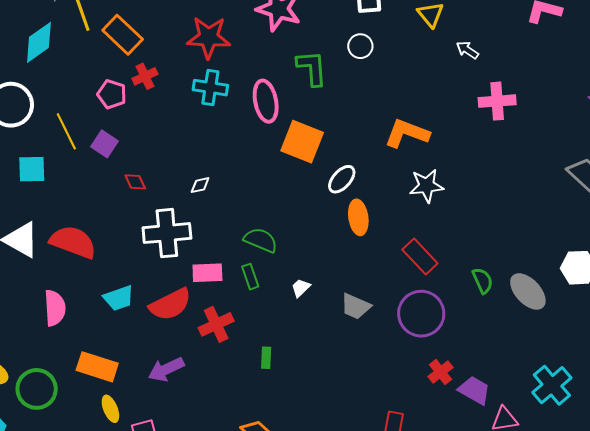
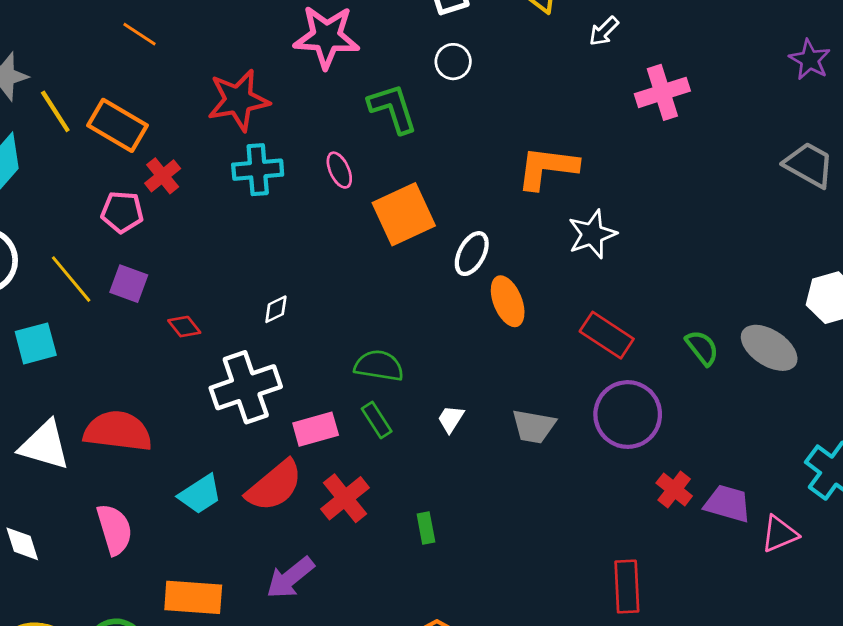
white arrow: (467, 50) -> (604, 31), turned -65
pink ellipse: (266, 101) -> (339, 170), size x0.6
orange square: (302, 142) -> (404, 214), turned -33

